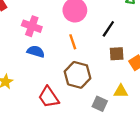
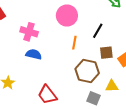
orange line: (73, 42) -> (74, 43), moved, turned 32
brown hexagon: (78, 75) -> (87, 71), moved

